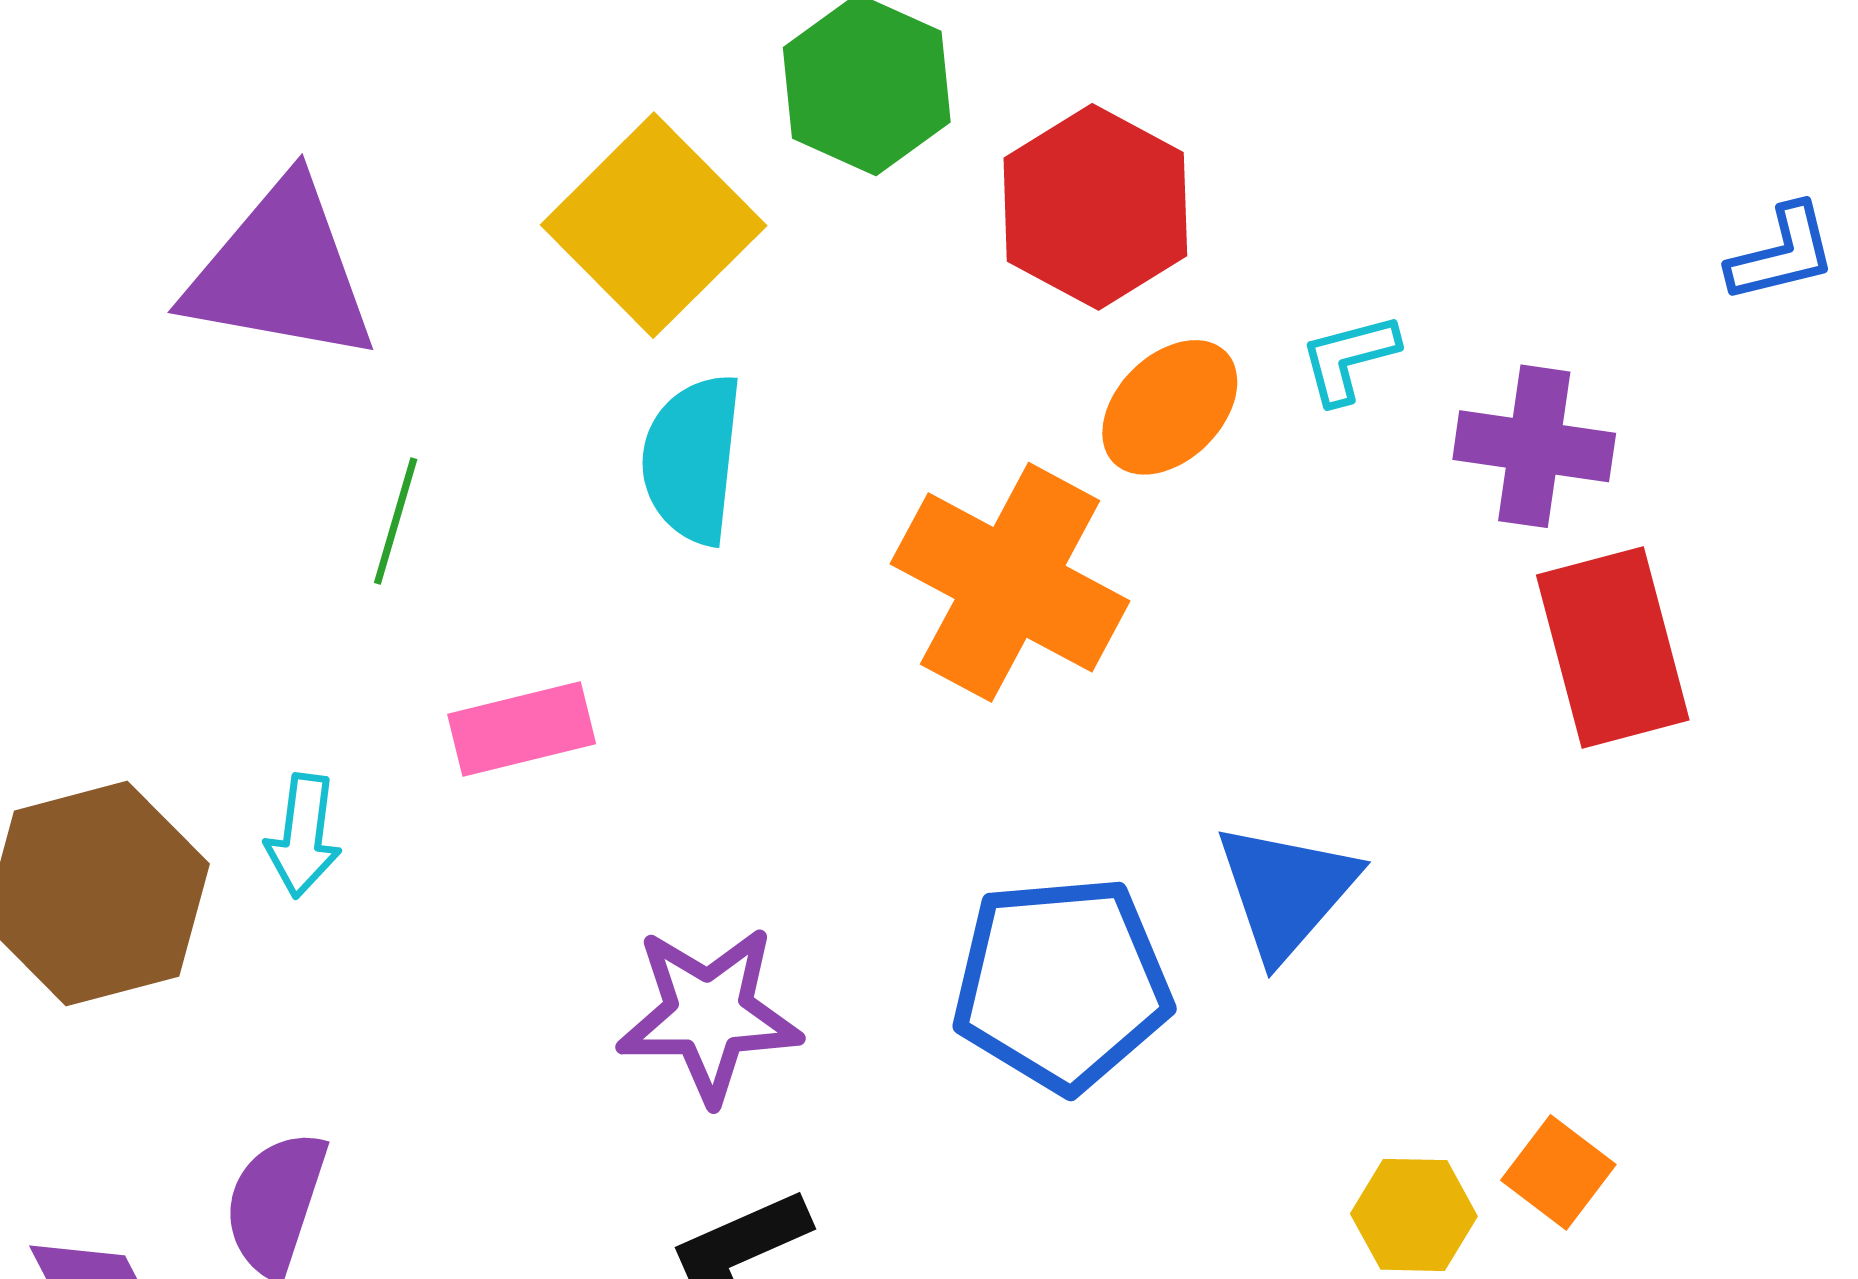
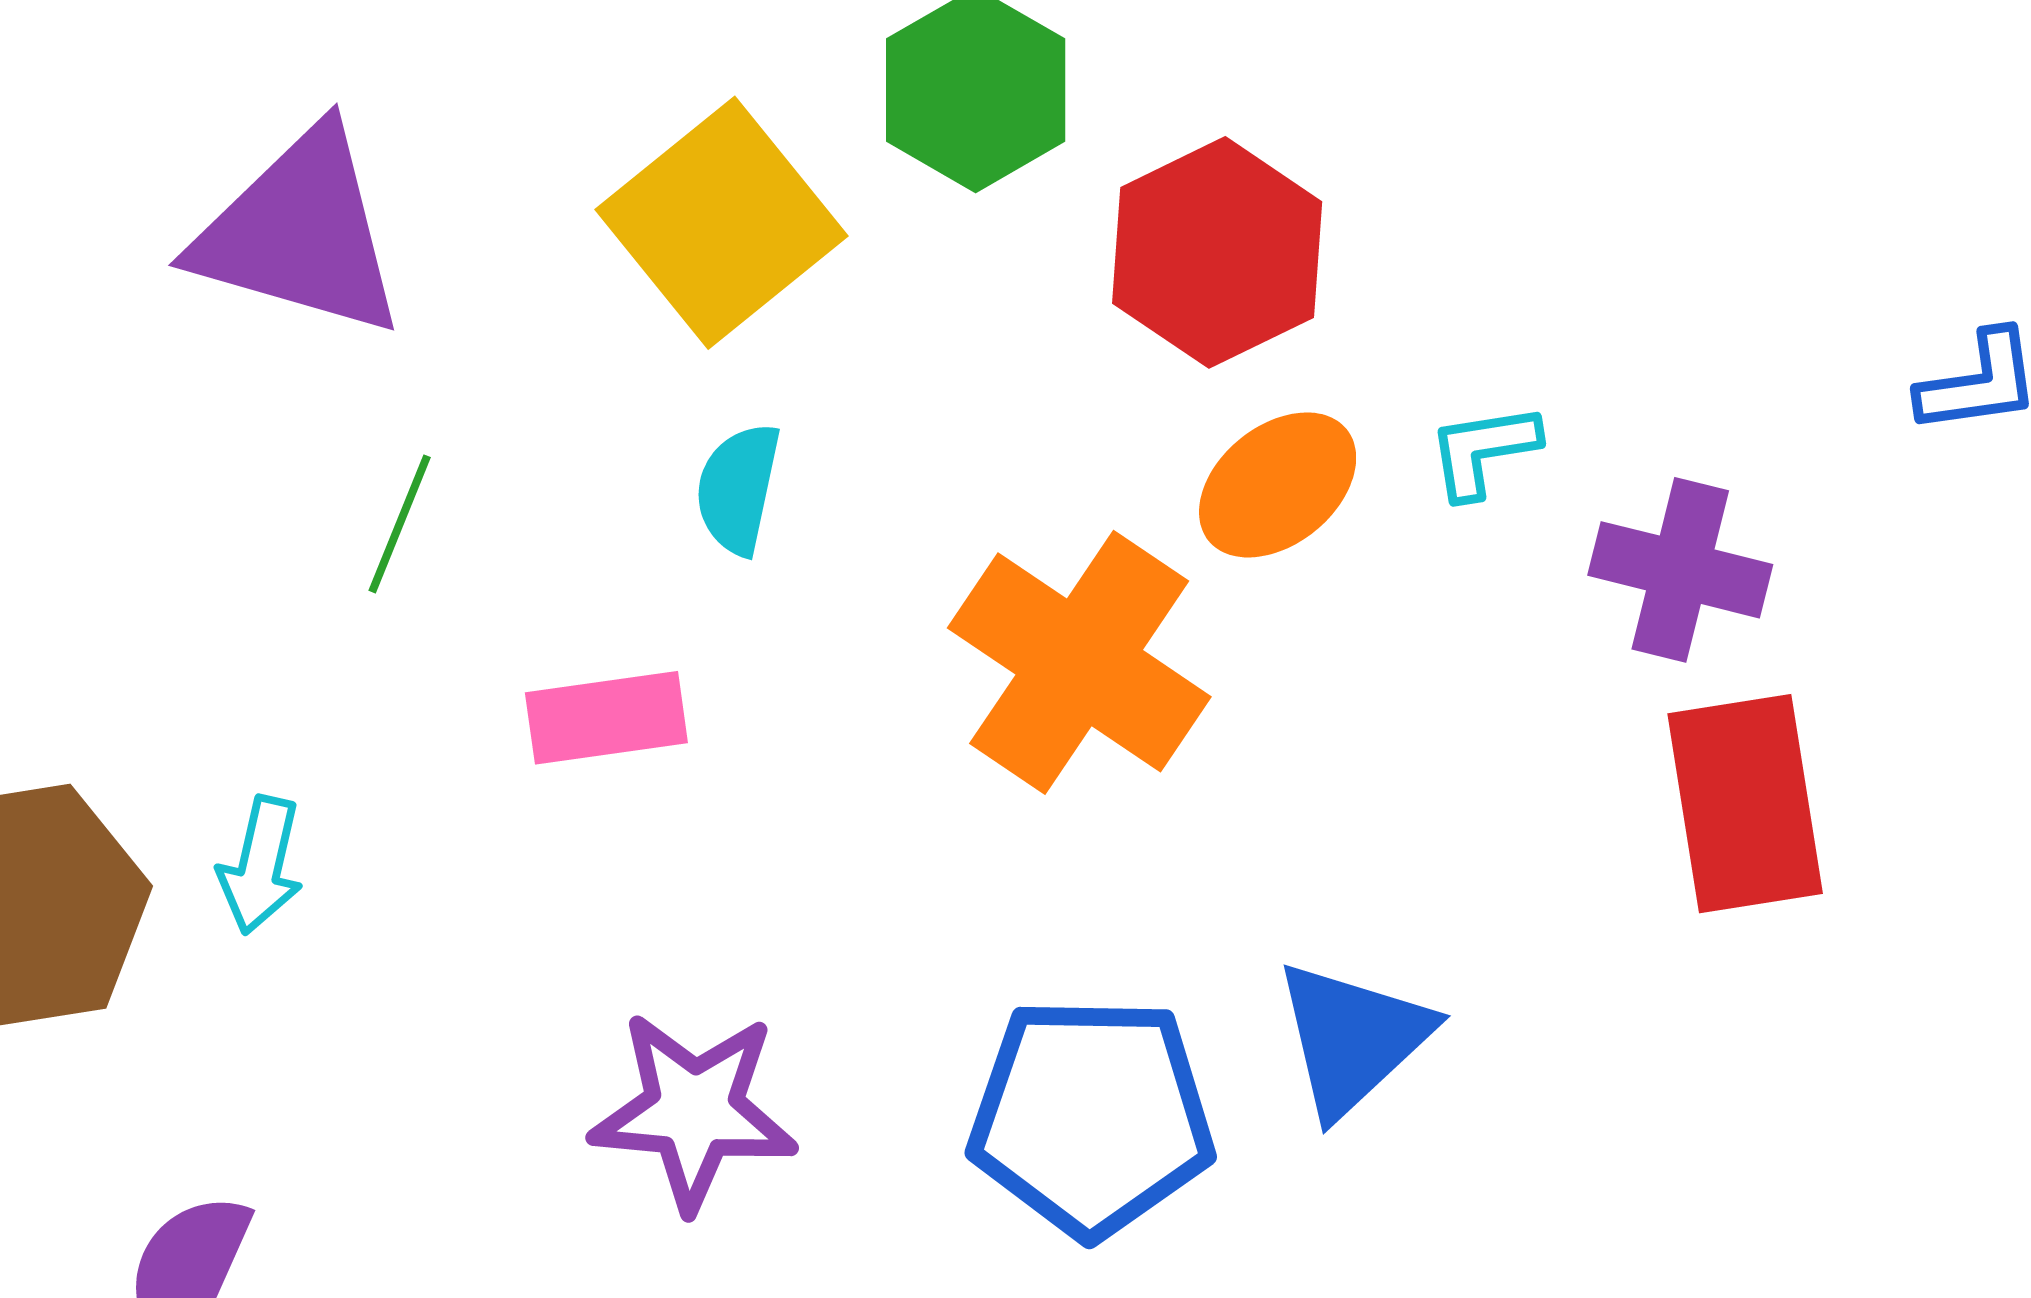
cyan semicircle: (692, 459) -> (738, 489), size x0.7
pink rectangle: (522, 729) -> (606, 718), moved

